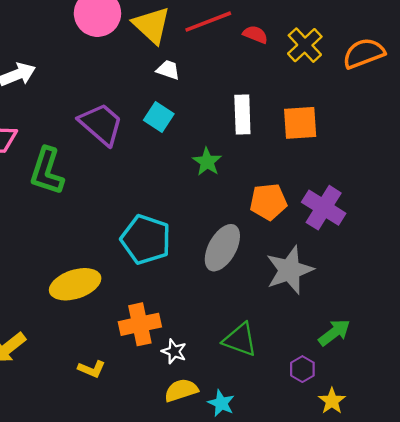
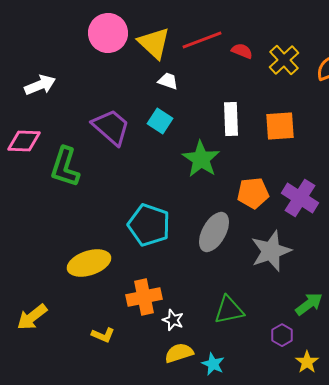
green star: (207, 162) -> (201, 159), size x1.5
green triangle: (240, 340) -> (229, 310), turned -32

